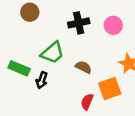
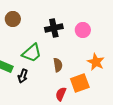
brown semicircle: (83, 67) -> (58, 65), turned 56

